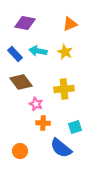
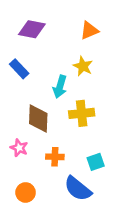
cyan arrow: (38, 51) -> (60, 87), moved, turned -84
brown diamond: (21, 82) -> (38, 119), moved, turned 40
pink star: (36, 104) -> (19, 148), moved

